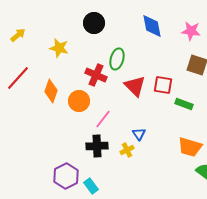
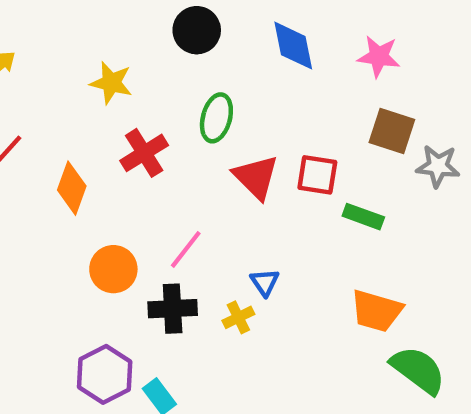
black circle: (94, 23) -> (197, 30), moved
yellow star: (59, 48) -> (111, 83), moved
red cross: (96, 75) -> (144, 153), moved, turned 35
orange circle: (79, 101) -> (113, 269), moved

